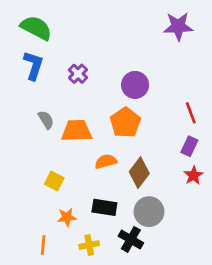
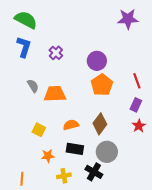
orange pentagon: (125, 123) -> (102, 85), moved
orange semicircle: (106, 162) -> (71, 125), moved
orange line: (43, 245) -> (22, 179), moved

